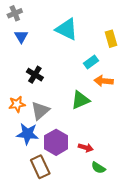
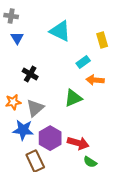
gray cross: (15, 13) -> (11, 16), turned 32
red arrow: (86, 148) -> (78, 143), size x1.5

